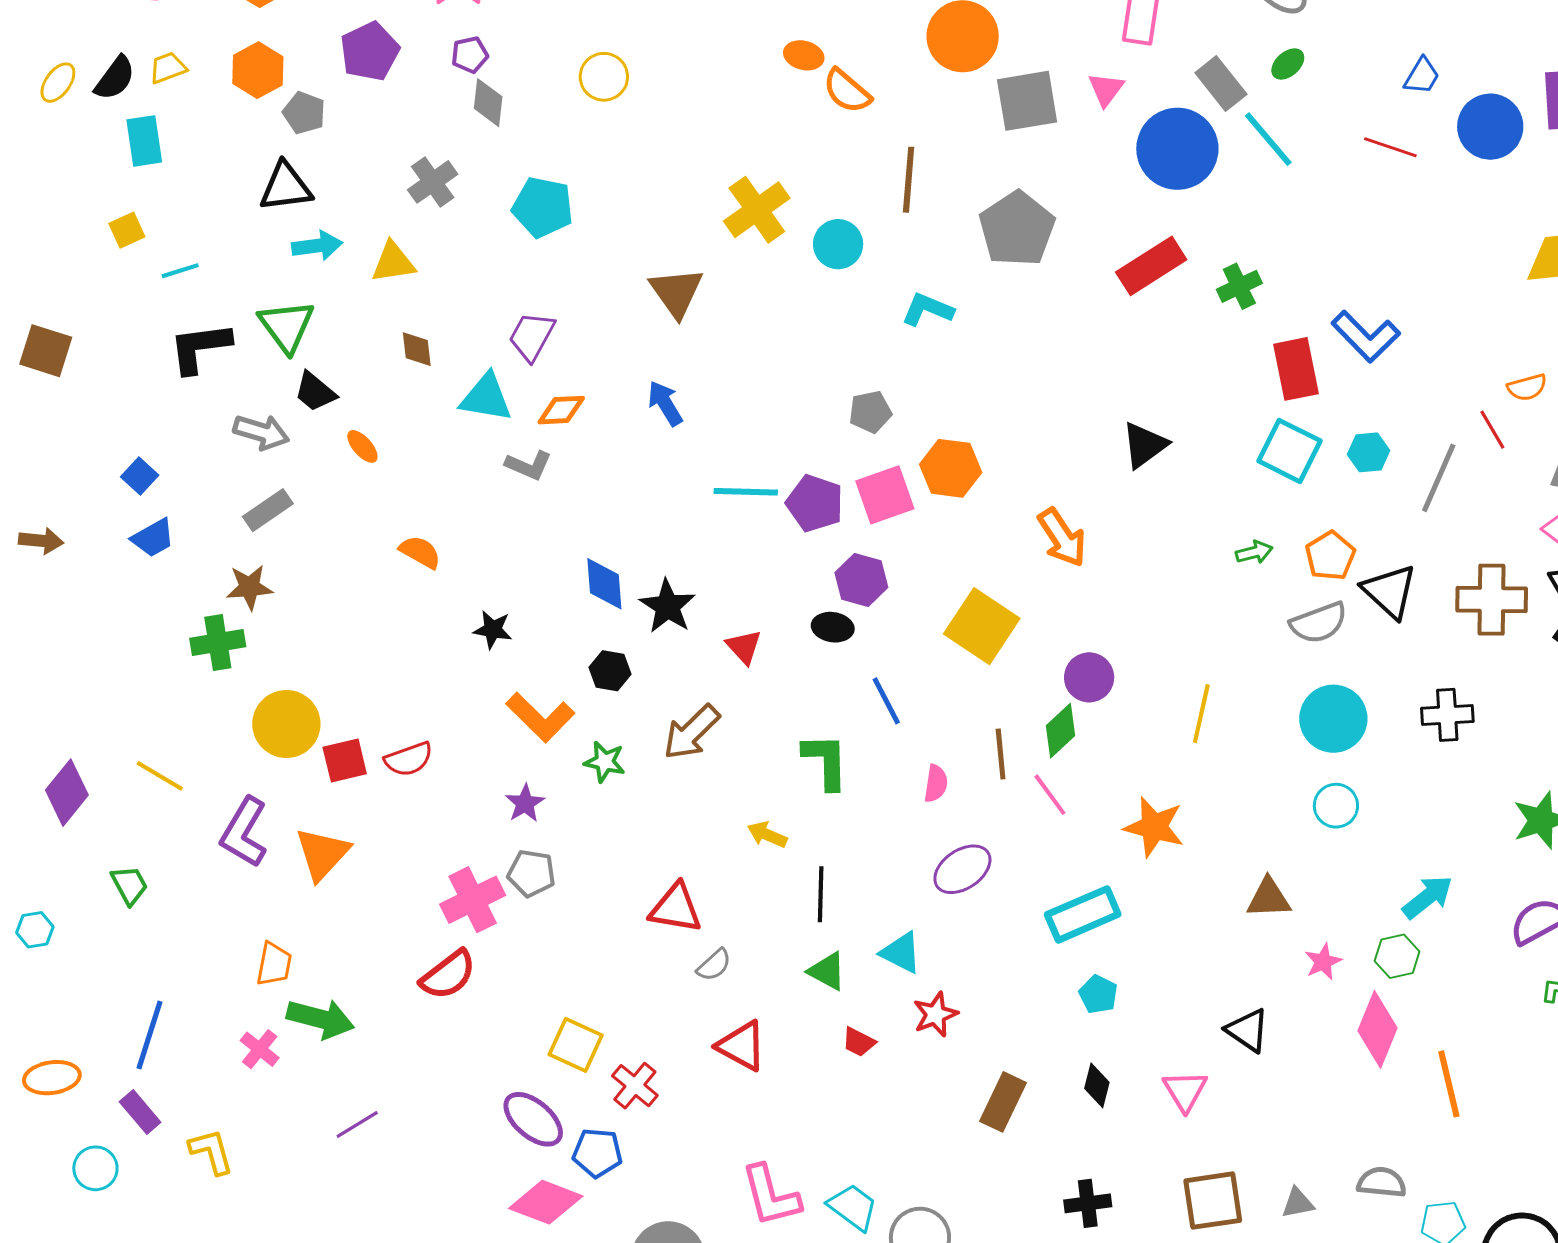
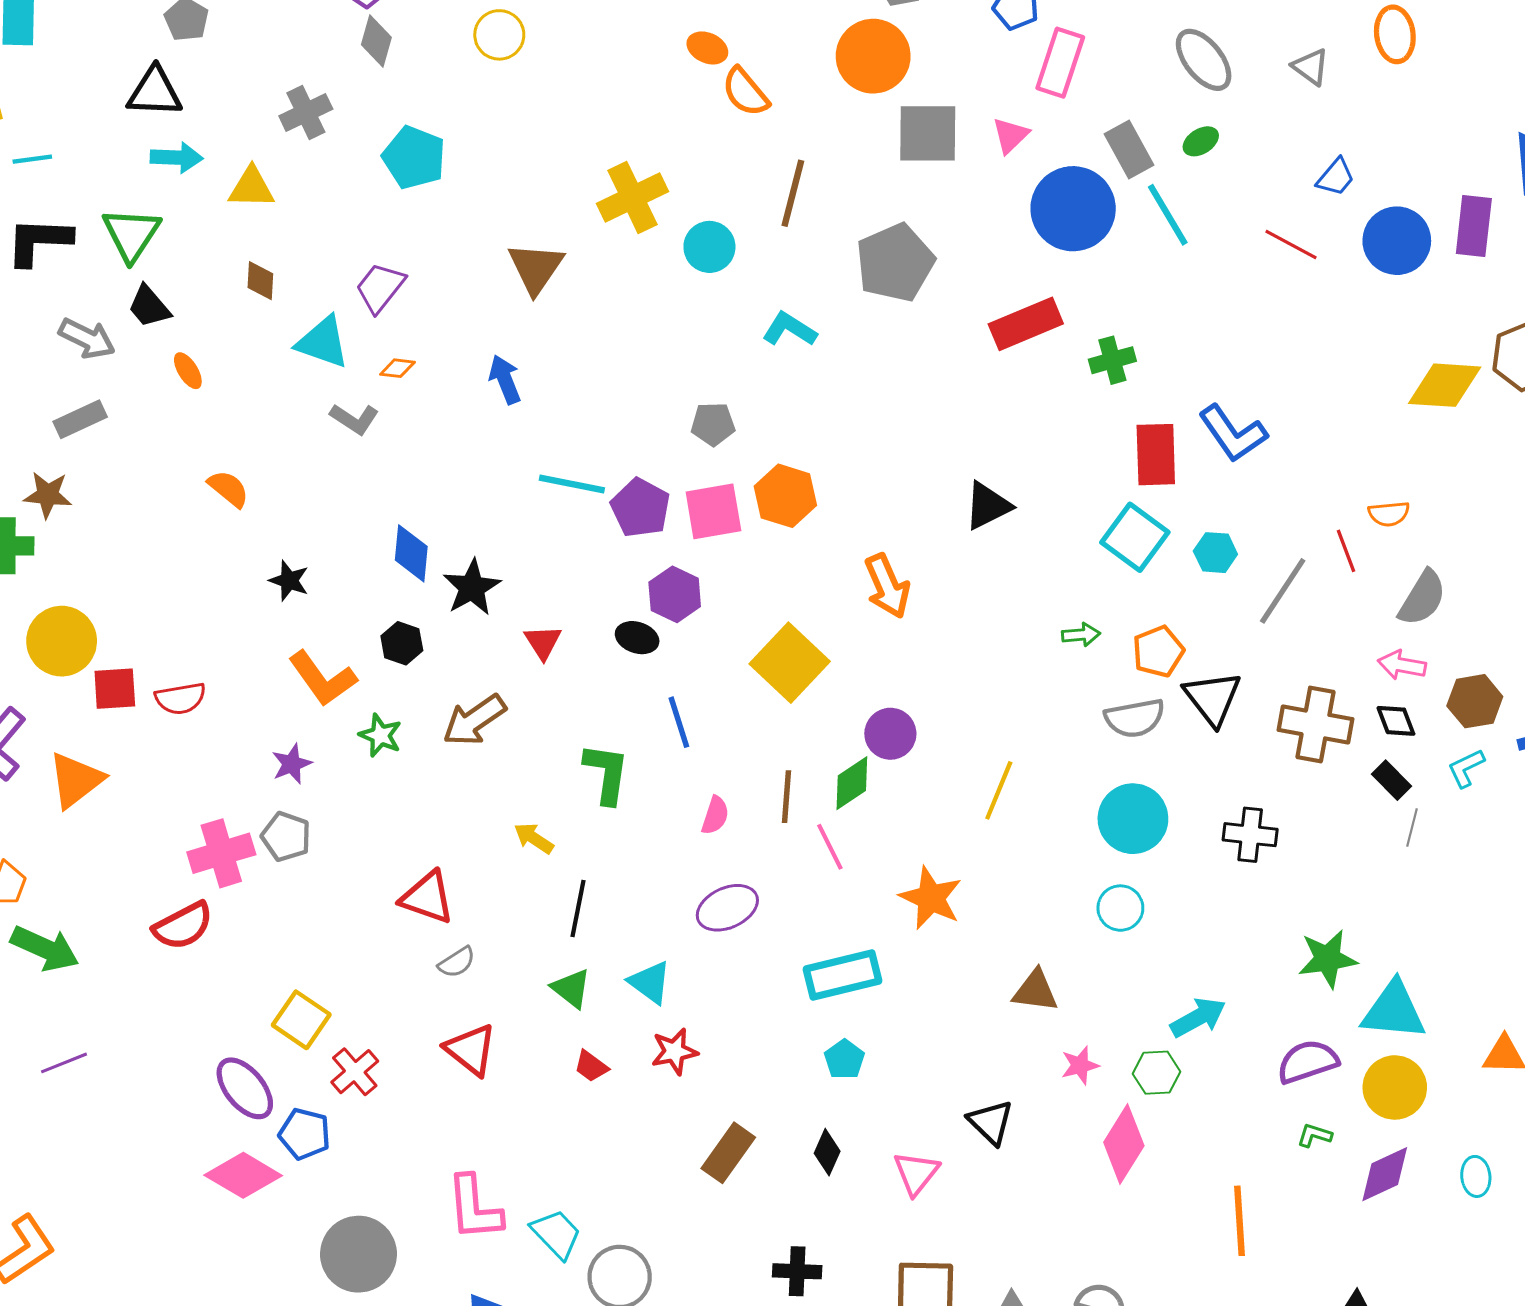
orange diamond: (561, 410) -> (397, 368), size x0.7
orange line: (1449, 1084) -> (1239, 1221), moved

